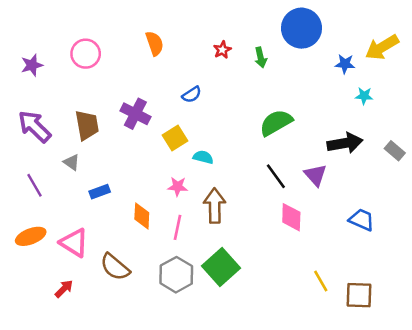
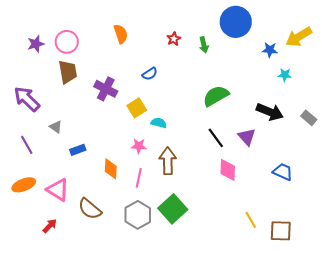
purple star: (32, 65) -> (36, 44), moved
brown trapezoid: (87, 125) -> (68, 72), moved
black arrow: (345, 143) -> (270, 112), turned 32

